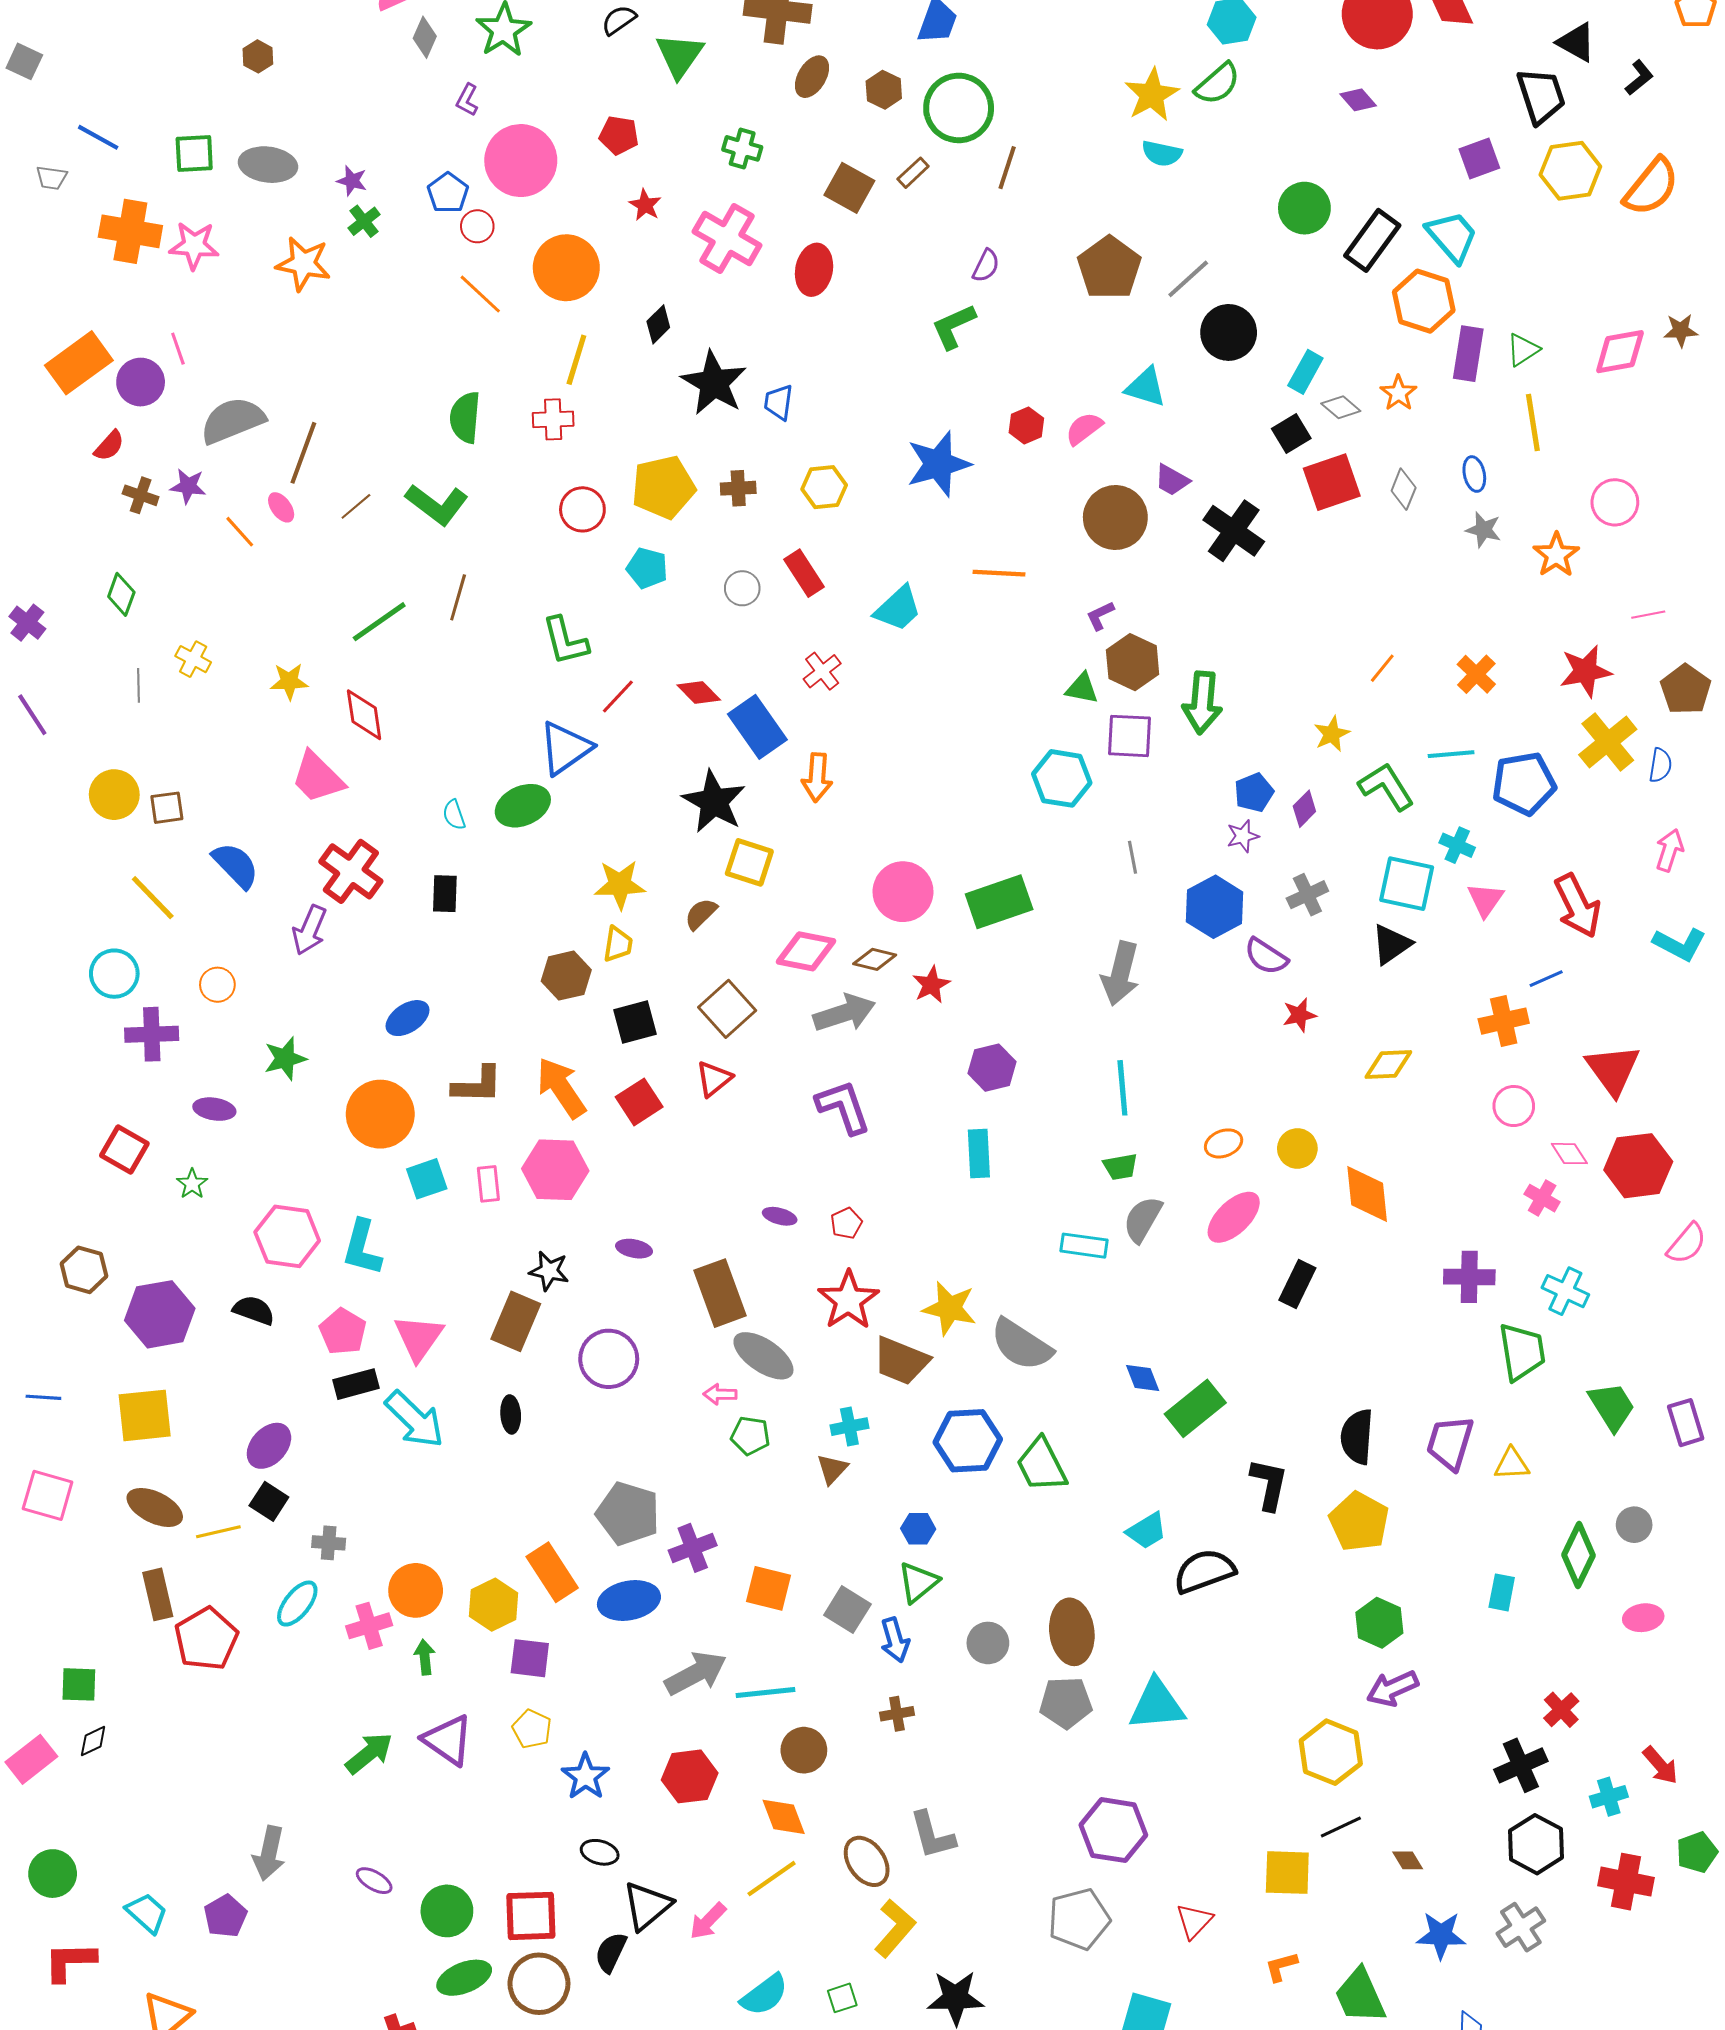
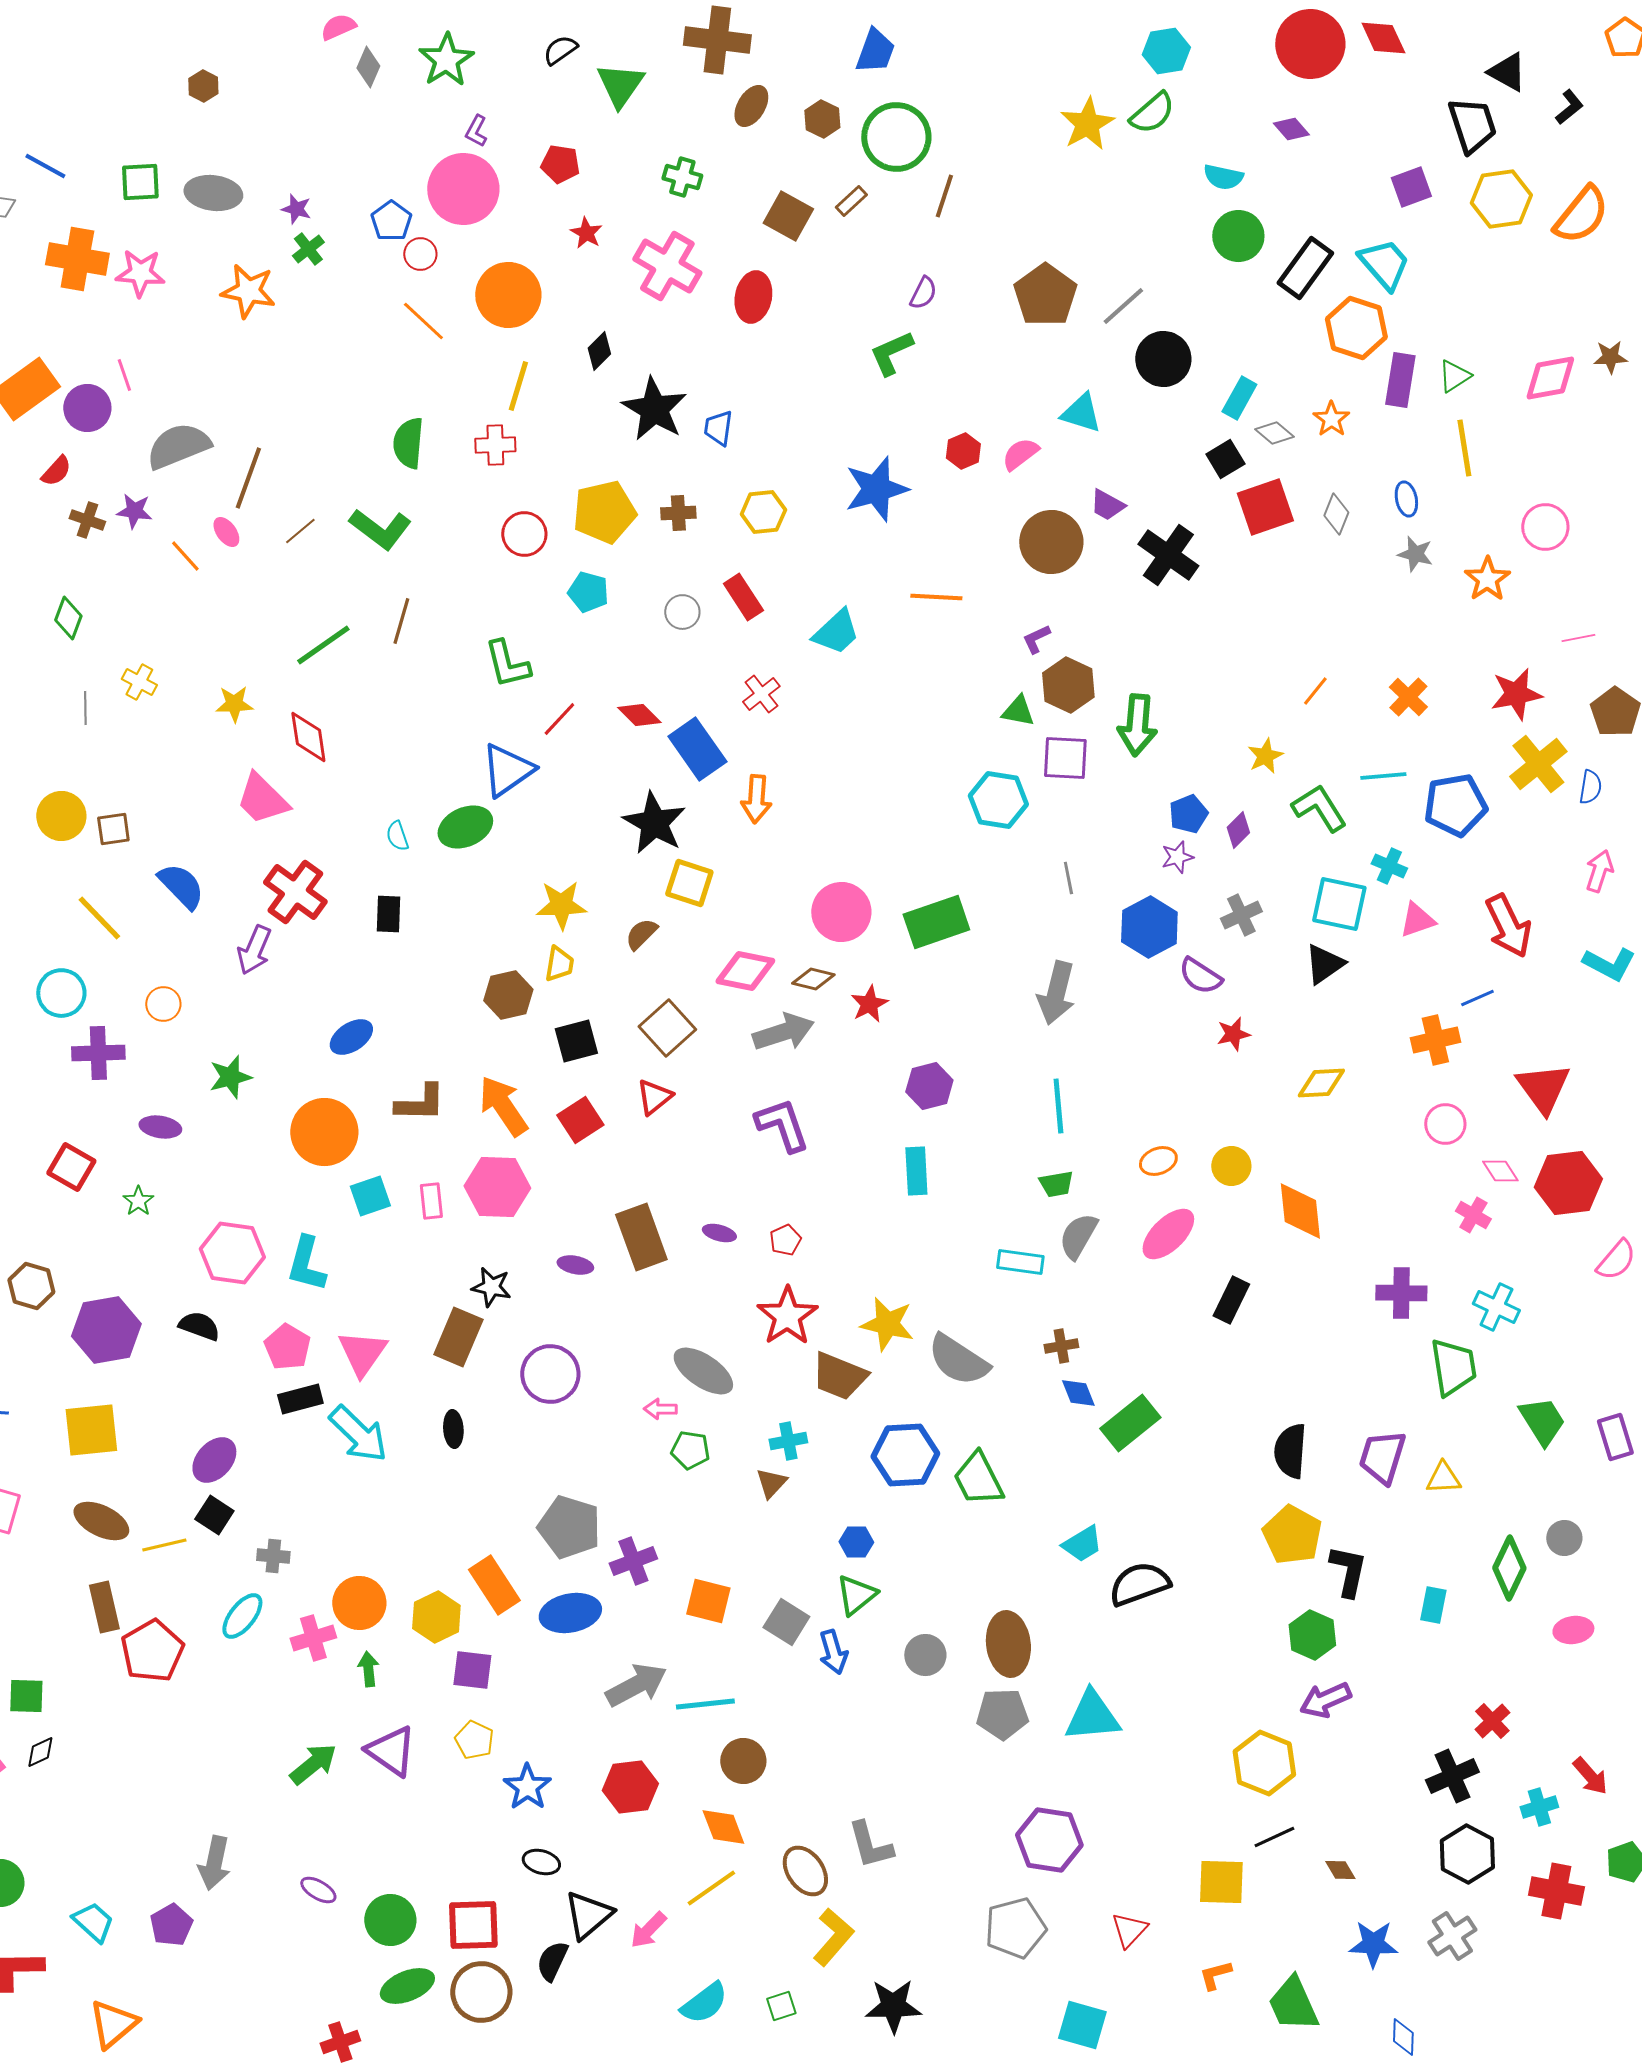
purple L-shape: (467, 100) -> (476, 131), moved
cyan semicircle: (1162, 153) -> (1223, 177), moved
pink triangle: (1485, 900) -> (1417, 920), turned 36
brown rectangle: (720, 1293) -> (641, 1237), moved
black L-shape: (1269, 1484) -> (1348, 1571), moved
brown cross: (897, 1714) -> (1061, 1346), moved

